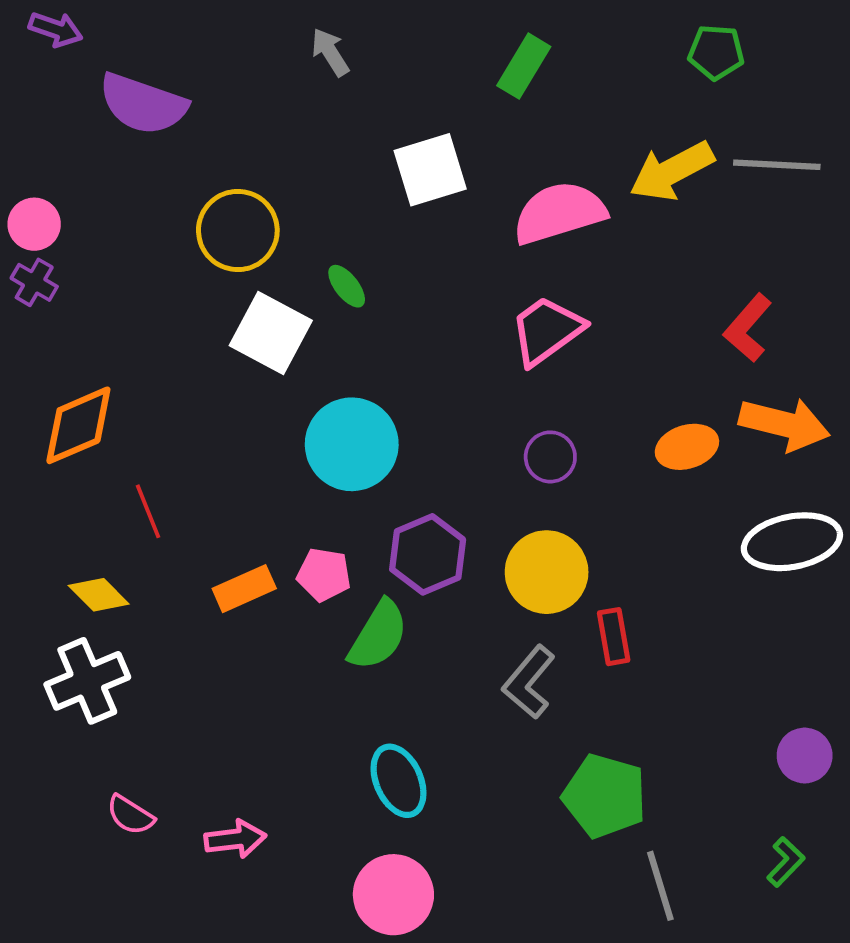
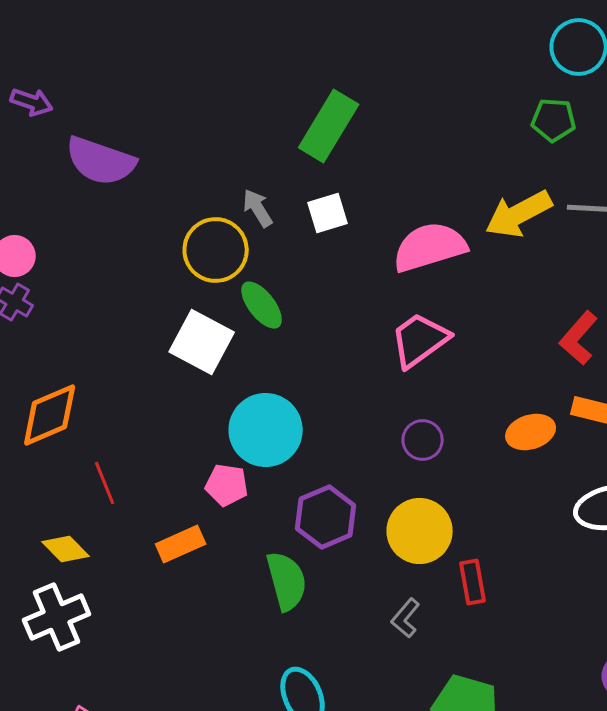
gray arrow: (330, 52) -> (258, 208), moved
green rectangle: (524, 66) -> (329, 126), moved, size x1.4
white square: (430, 170) -> (328, 213), size x0.7
yellow circle: (238, 230) -> (216, 250), moved
green ellipse: (347, 286) -> (262, 305), size x1.4
pink pentagon: (324, 575) -> (227, 485), moved
green semicircle: (378, 635) -> (287, 581), turned -46
gray L-shape: (529, 682) -> (406, 618), size x0.7

